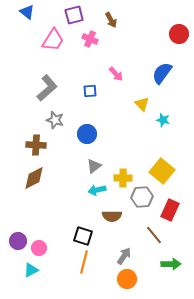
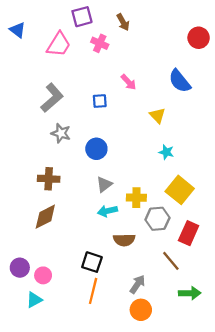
blue triangle: (27, 12) -> (18, 30), moved
blue semicircle: (162, 73) -> (180, 81), turned -75
cyan star: (163, 120) -> (166, 152), moved
brown cross: (36, 145) -> (49, 179), moved
brown diamond: (34, 178) -> (45, 217), moved

